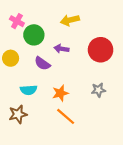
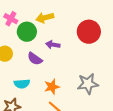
yellow arrow: (70, 20) -> (45, 18), moved
red circle: (101, 50) -> (89, 32), moved
gray star: (98, 90) -> (88, 84), size x1.5

